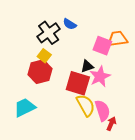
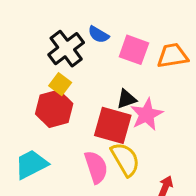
pink square: (102, 46) -> (134, 50), moved
pink semicircle: (102, 111) -> (96, 167), moved

